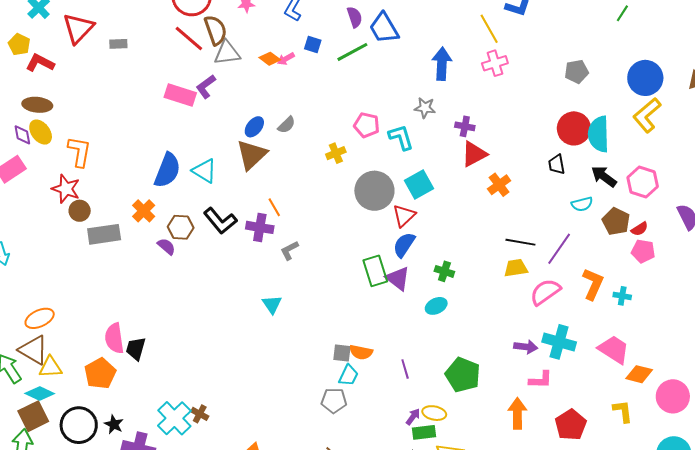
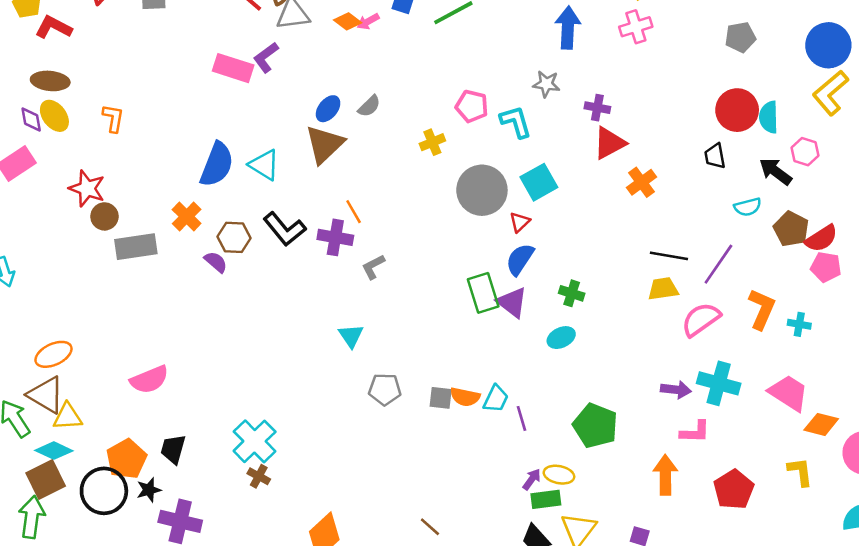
cyan semicircle: (599, 134) -> (769, 117), size x0.7
orange L-shape: (79, 152) -> (113, 118), moved, size x0.7
pink hexagon: (643, 182) -> (805, 152), moved, size x0.7
red triangle: (404, 216) -> (520, 222), size x0.7
red semicircle: (640, 229) -> (821, 238), size x1.5
pink semicircle: (114, 338) -> (149, 380), turned -104
black trapezoid: (136, 349) -> (173, 449), moved
orange pentagon: (100, 373) -> (126, 459), moved
cyan trapezoid: (348, 375) -> (496, 399), moved
gray pentagon: (334, 401) -> (385, 389), moved
cyan cross: (174, 418) -> (255, 441), moved
black star: (114, 424) -> (149, 490), turned 30

